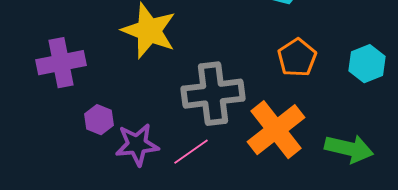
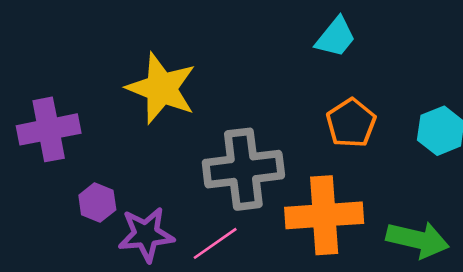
orange cross: (276, 130) -> (324, 215), turned 34

